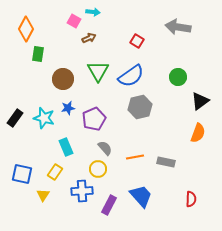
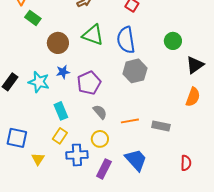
green rectangle: (38, 54) -> (33, 18), turned -63
green triangle: (98, 71) -> (93, 35), turned -40
blue semicircle: (131, 76) -> (126, 40), turned 116
yellow circle: (98, 169) -> (100, 139), moved
yellow rectangle: (55, 172) -> (60, 136), moved

